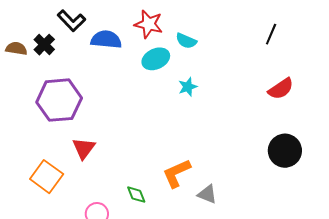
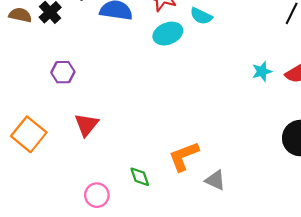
cyan star: (188, 87) -> (262, 71), moved
purple hexagon: (59, 100) -> (63, 72), size x0.5
orange square: (47, 177) -> (29, 134), moved

